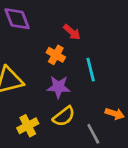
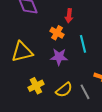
red arrow: (72, 32) -> (69, 16), turned 56
yellow semicircle: (64, 116) -> (64, 90), moved

